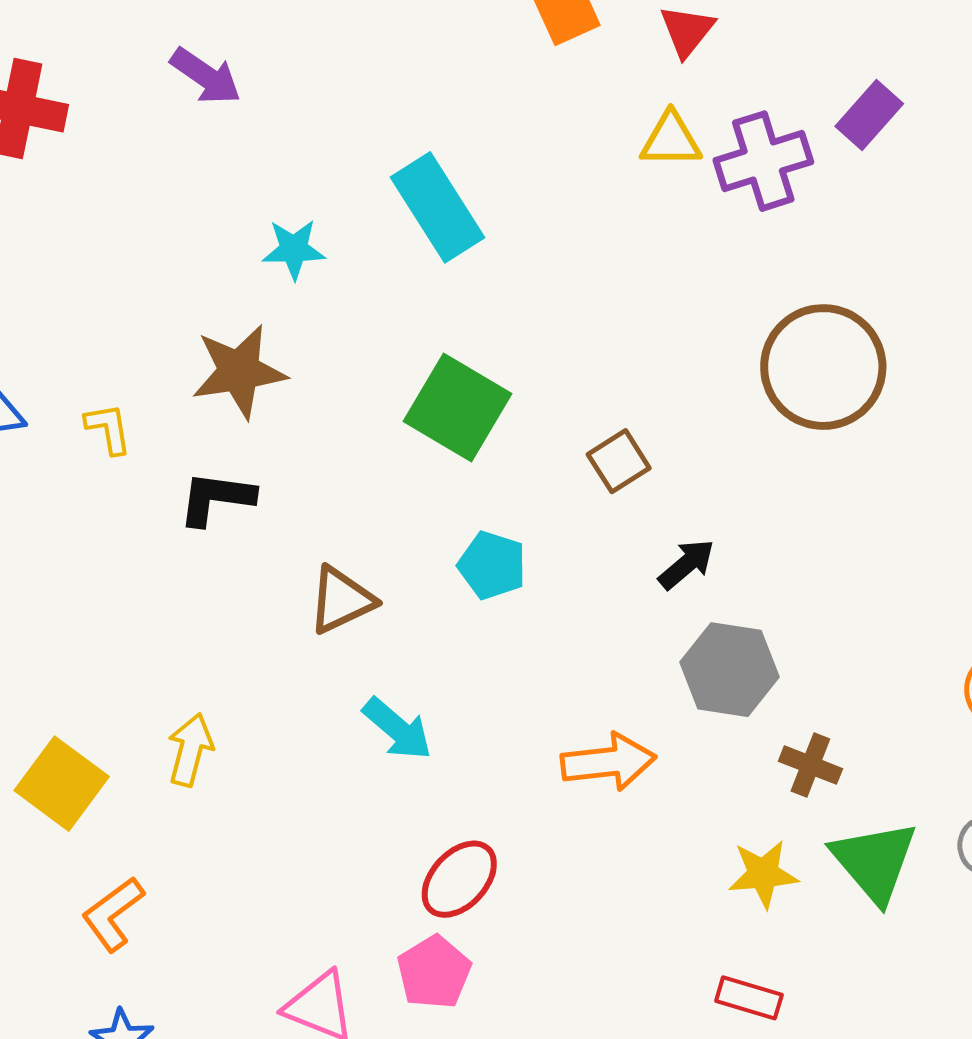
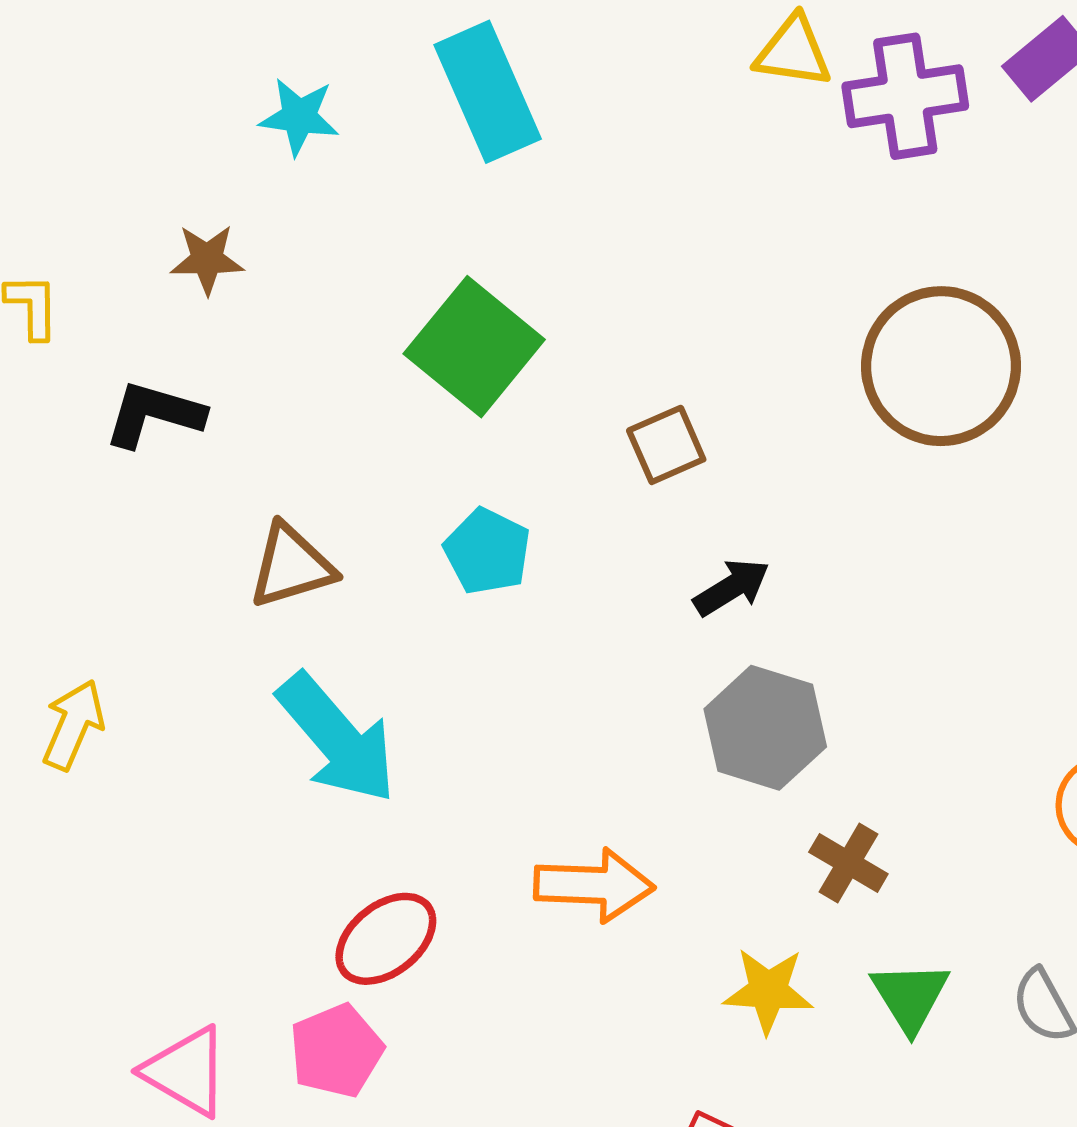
brown star: (239, 371) -> (207, 259), size x0.6
cyan arrow: (397, 729) -> (337, 738), size x1.5
orange arrow: (608, 762) -> (594, 885), moved
green triangle: (874, 862) -> (910, 996), size x0.7

